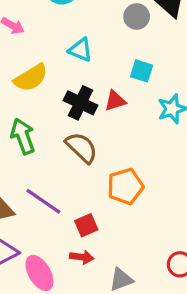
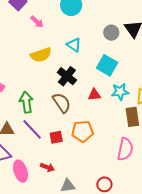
cyan square: (142, 71) -> (107, 65), size x1.5
red triangle: (115, 101) -> (94, 95), moved
green arrow: (23, 136) -> (26, 102), moved
red square: (86, 225) -> (56, 137), moved

